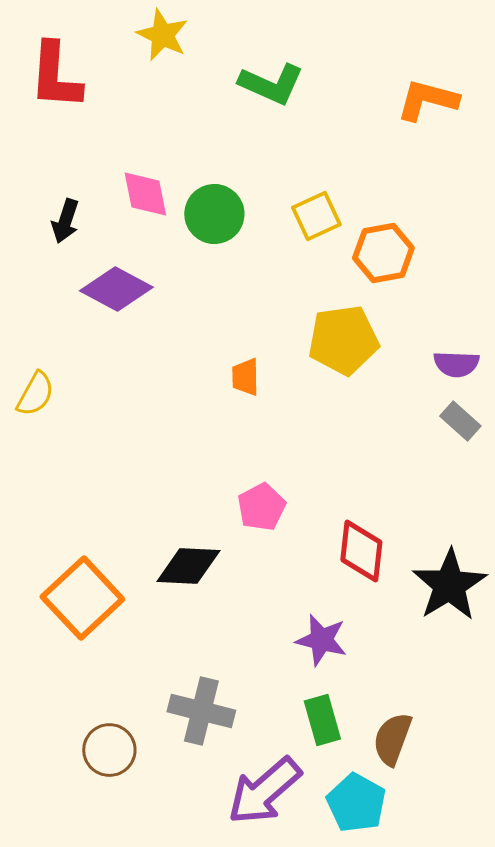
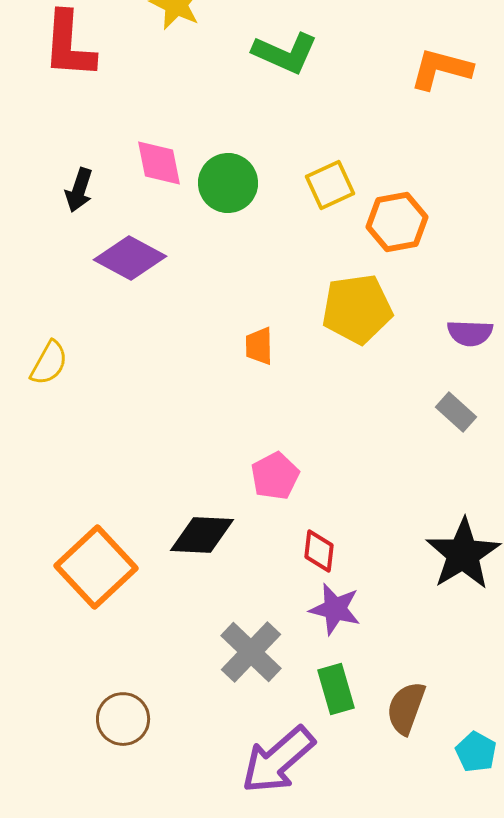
gray rectangle: (460, 421) -> (456, 412), moved
red diamond: (361, 551) -> (319, 551), moved, size x0.7
gray cross: (201, 711) -> (251, 652), moved, turned 30
cyan pentagon: (356, 803) -> (476, 752), moved, size x0.7

